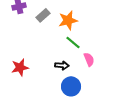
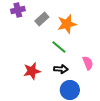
green line: (73, 42) -> (59, 47), moved
red star: (20, 67) -> (32, 71), moved

